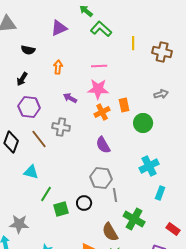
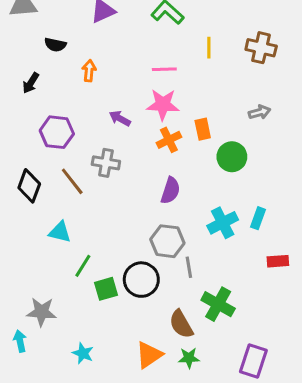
yellow line: (133, 43) -> (209, 48), moved
orange arrow: (58, 67) -> (89, 71), moved
black arrow: (22, 79) -> (31, 83), moved
purple semicircle: (103, 145) -> (170, 191), turned -132
cyan cross: (149, 166) -> (223, 223), moved
cyan rectangle: (160, 193) -> (258, 218), moved
black circle: (84, 203) -> (141, 280), size x1.5
red rectangle: (173, 229) -> (278, 261), moved, turned -40

